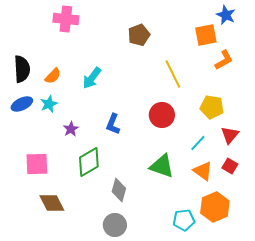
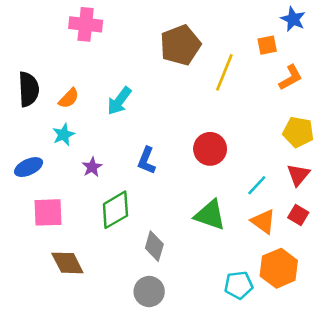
brown pentagon: (139, 35) -> (180, 45), size x1.4
orange square: (206, 35) -> (267, 45), size x0.7
yellow line: (173, 74) -> (224, 72), moved, turned 48
blue ellipse: (22, 104) -> (29, 167), moved
yellow pentagon: (212, 107) -> (298, 132), moved

